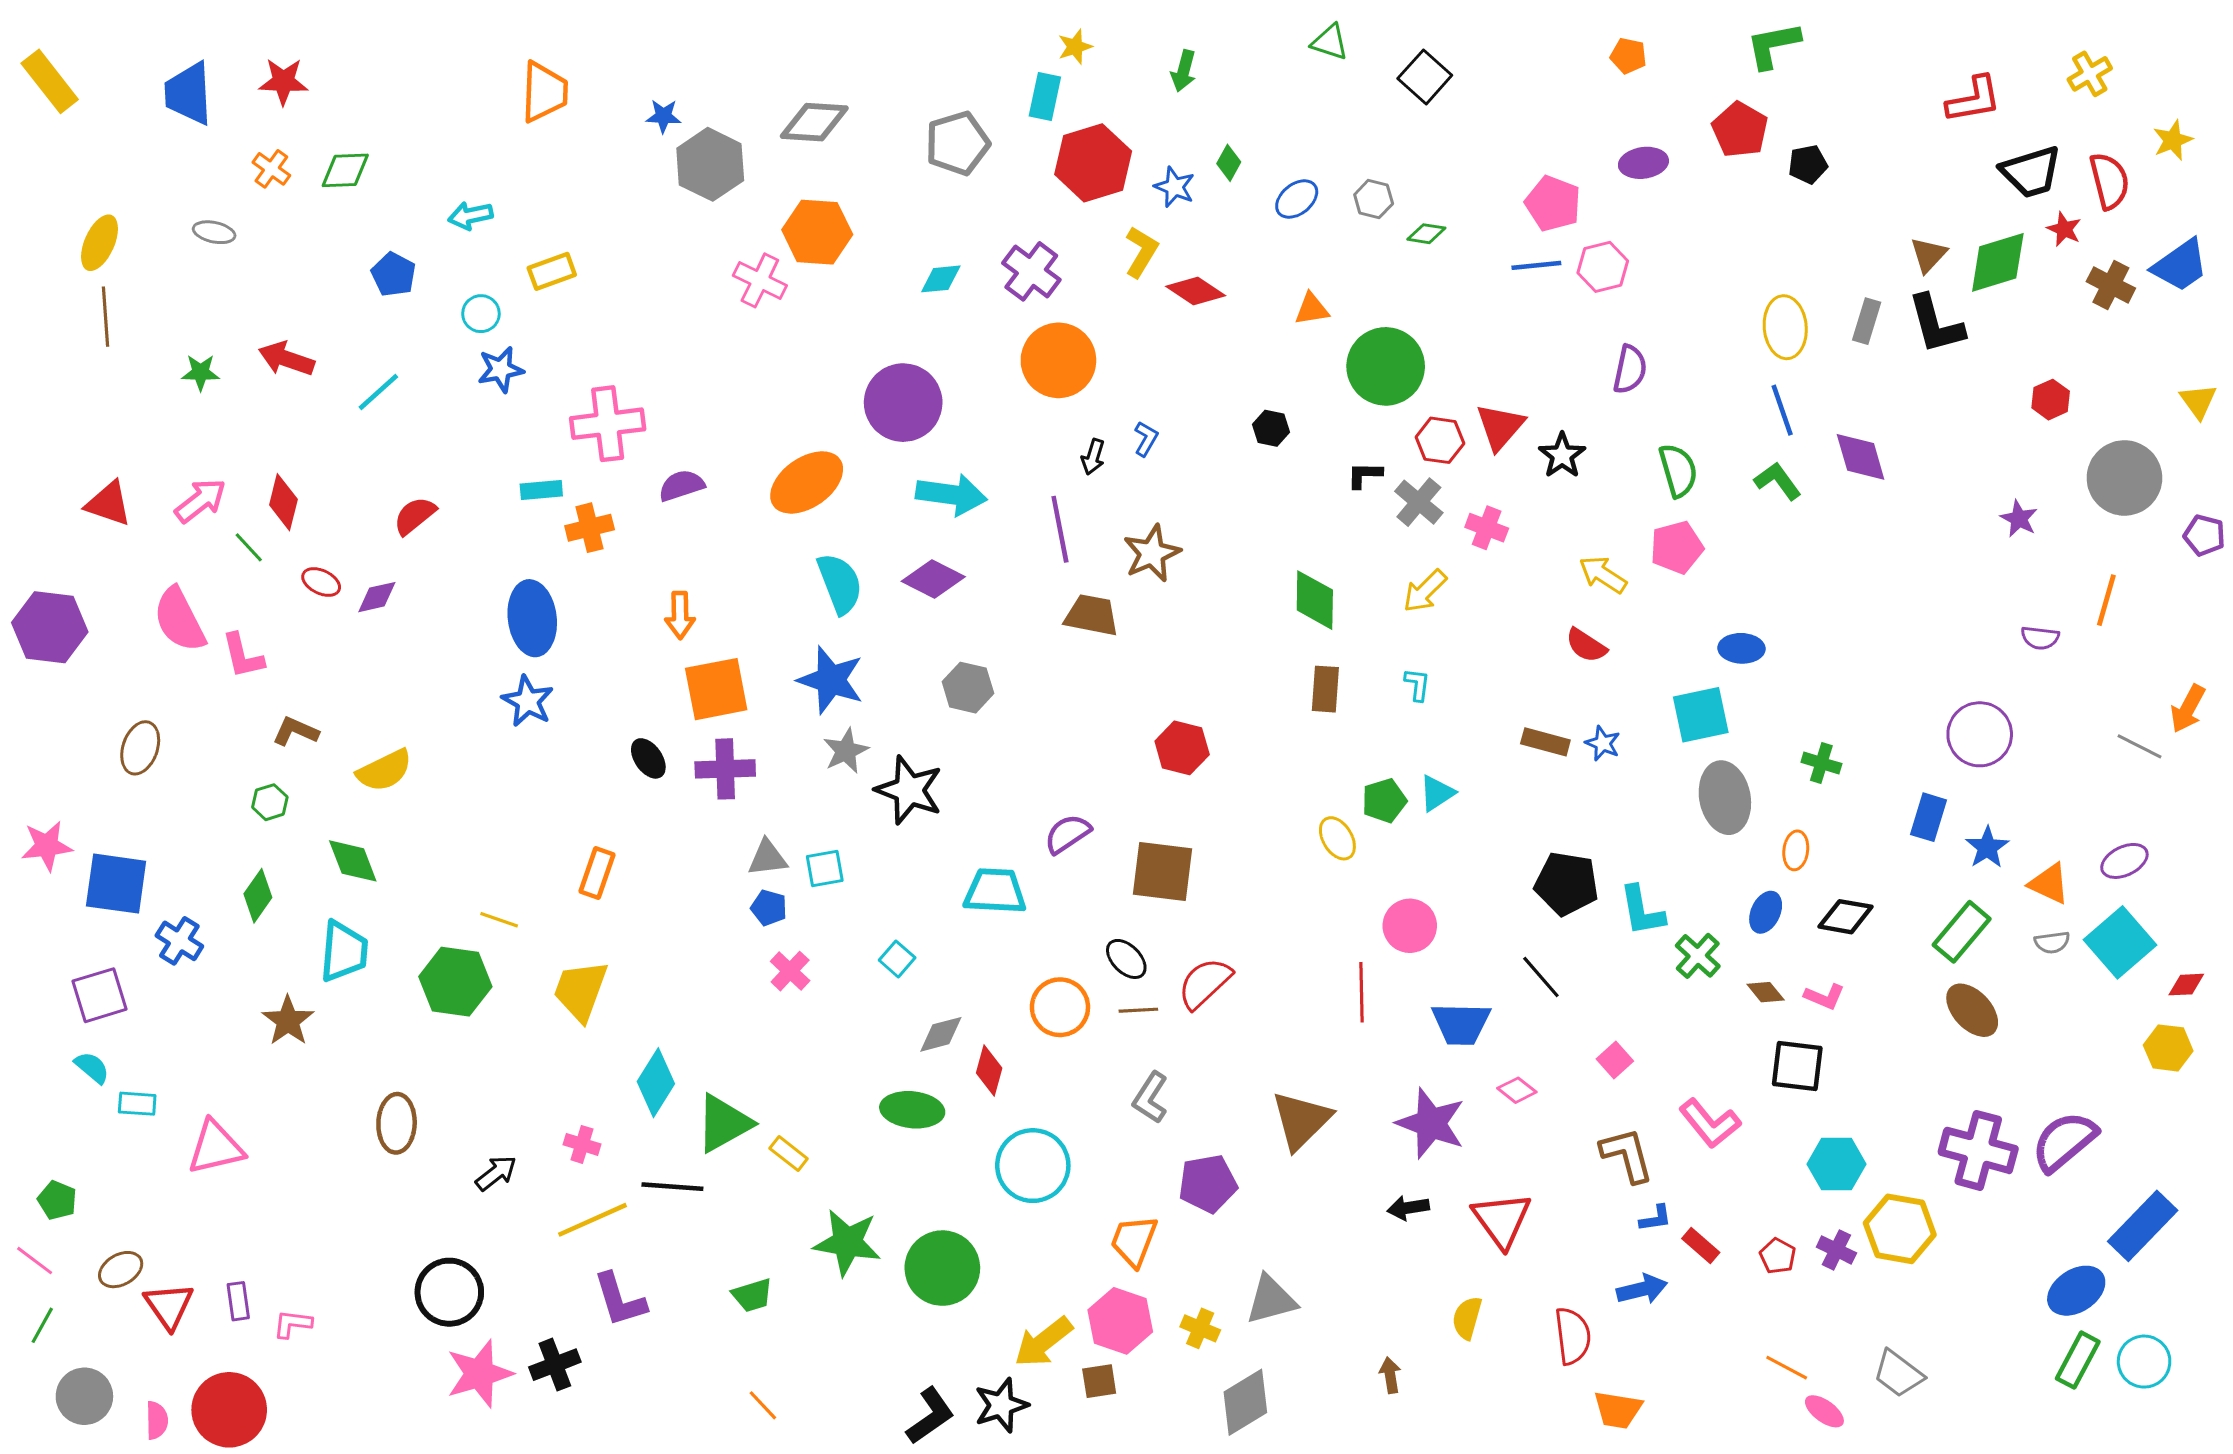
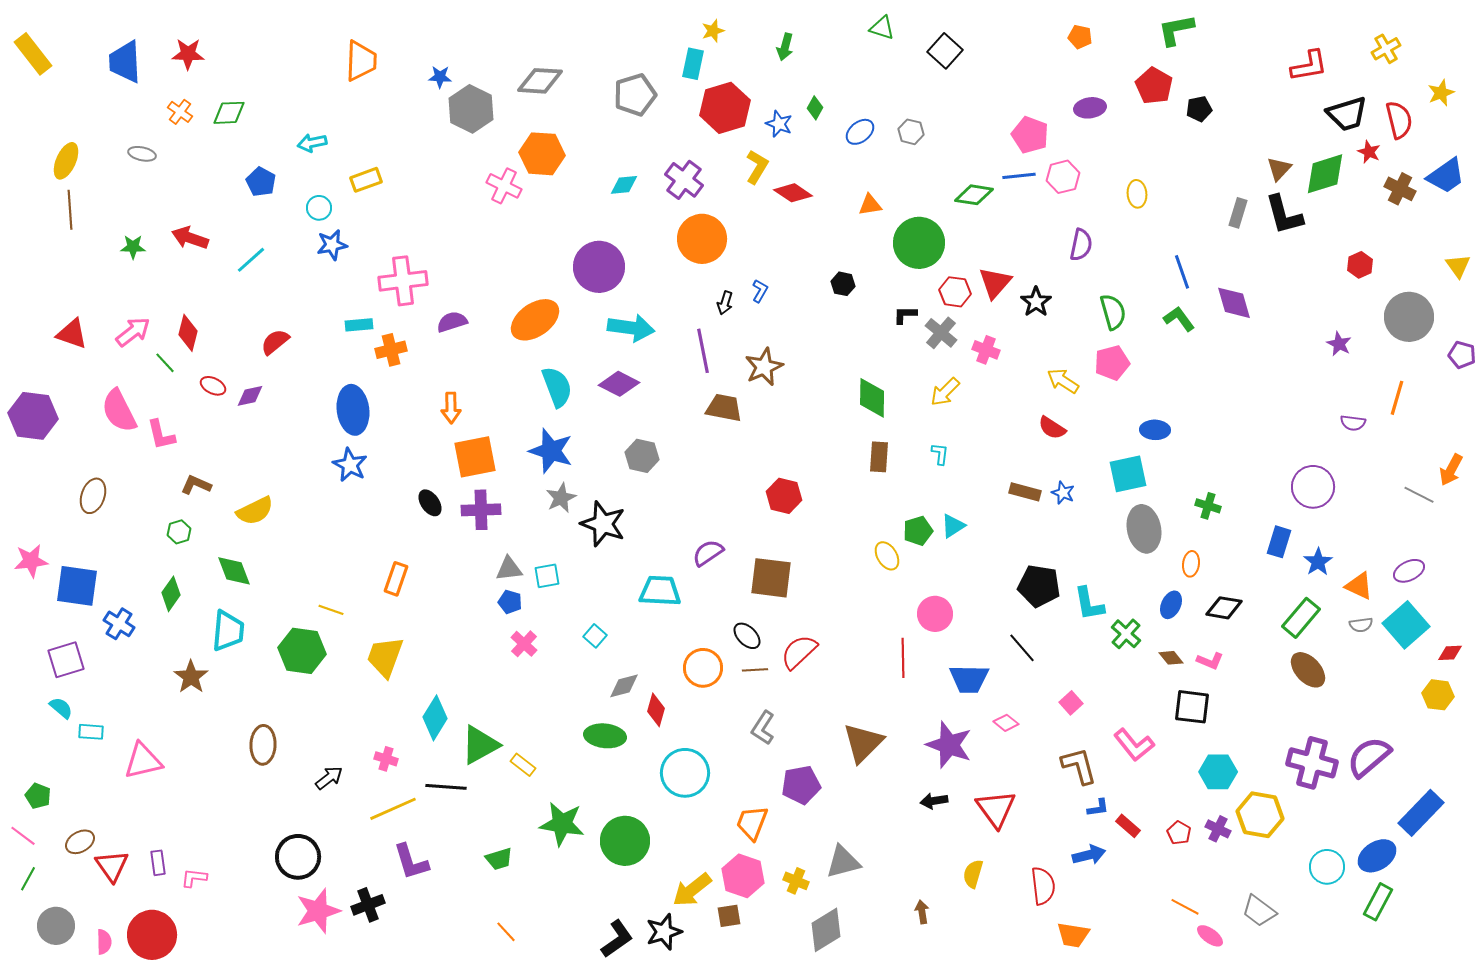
green diamond: (1426, 234) -> (974, 195), moved, size x1.5
yellow ellipse: (1785, 327) -> (1137, 194), moved, size x0.7
cyan circle: (2144, 1362) -> (1327, 867), moved

